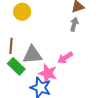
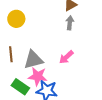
green rectangle: (16, 66) -> (20, 87), moved
pink star: (48, 73) -> (38, 76), moved

